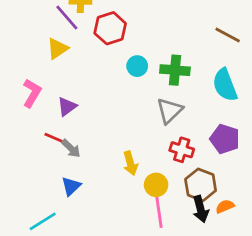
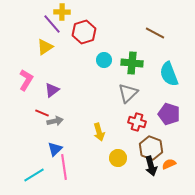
brown line: (228, 35) -> (155, 33), moved
gray arrow: (71, 148) -> (55, 121), turned -56
yellow circle: (156, 185) -> (118, 158), moved
pink line: (159, 211) -> (64, 167), moved

